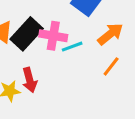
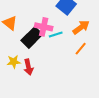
black rectangle: (27, 34) -> (32, 37), moved
red arrow: (30, 80) -> (28, 67), moved

